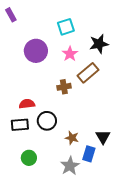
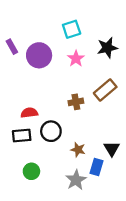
purple rectangle: (11, 15) -> (12, 47), moved
brown rectangle: (88, 73) -> (105, 90), moved
brown cross: (64, 87) -> (76, 102), moved

